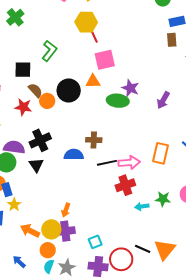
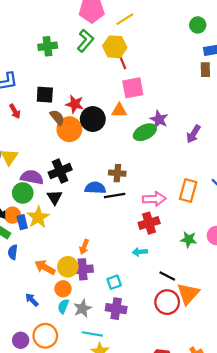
green cross: (15, 17) -> (48, 46), moved, turned 30
green L-shape: (49, 51) -> (85, 41), moved
orange circle: (47, 101) -> (69, 129), size x1.5
green ellipse: (118, 101) -> (145, 132), turned -35
red star: (23, 107) -> (75, 104), moved
black line: (107, 163) -> (115, 195), moved
yellow star: (14, 205) -> (38, 217), moved, size x1.5
cyan arrow: (142, 206) -> (140, 252), moved
black line: (143, 249) -> (167, 276), moved
red circle: (121, 259) -> (167, 302), moved

